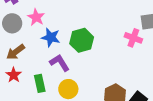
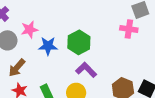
pink star: (36, 17) -> (30, 30), turned -30
purple L-shape: (60, 63) -> (86, 70), moved

